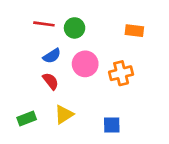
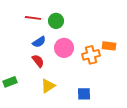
orange rectangle: (134, 31) -> (109, 46), moved
green rectangle: (27, 118) -> (10, 82), moved

